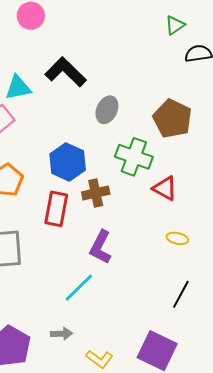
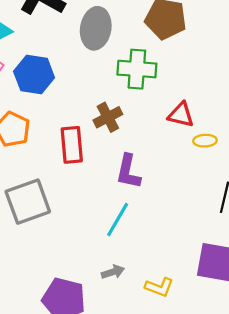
gray ellipse: (107, 110) -> (96, 28), size x1.4
blue hexagon: (68, 162) -> (34, 74), moved
red triangle: (165, 188) -> (181, 115), moved

